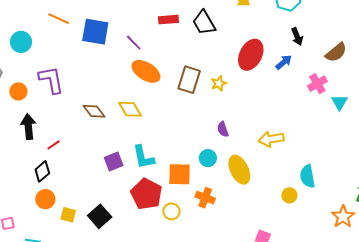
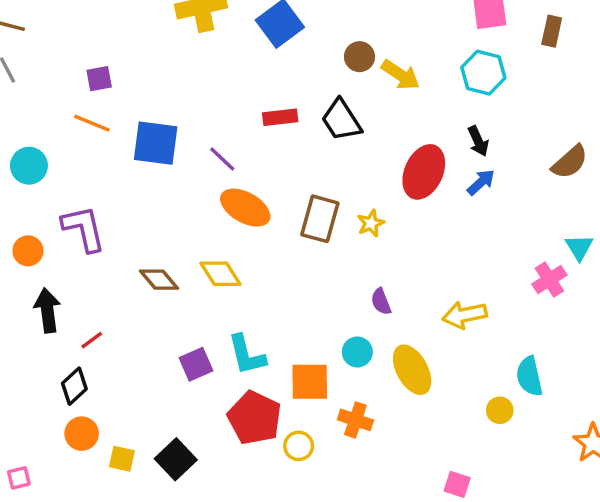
black arrow: (297, 37) -> (478, 141), moved
pink cross: (317, 84) -> (549, 280), moved

